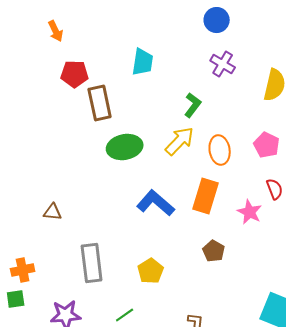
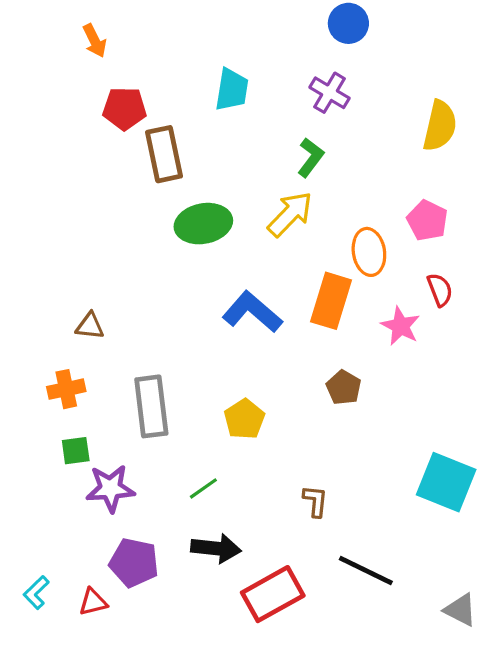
purple cross: (223, 64) -> (330, 93), moved
orange ellipse: (220, 150) -> (369, 252), moved
orange cross: (23, 270) -> (66, 389), moved
green square: (16, 299) -> (76, 451), moved

